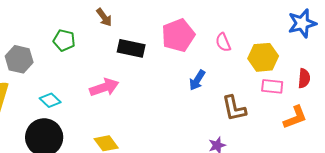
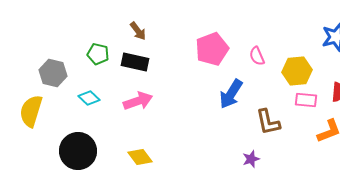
black rectangle: (131, 48) -> (135, 62), moved
blue arrow: (197, 80) -> (231, 94), size x1.4
cyan diamond: (50, 100) -> (89, 98), moved

